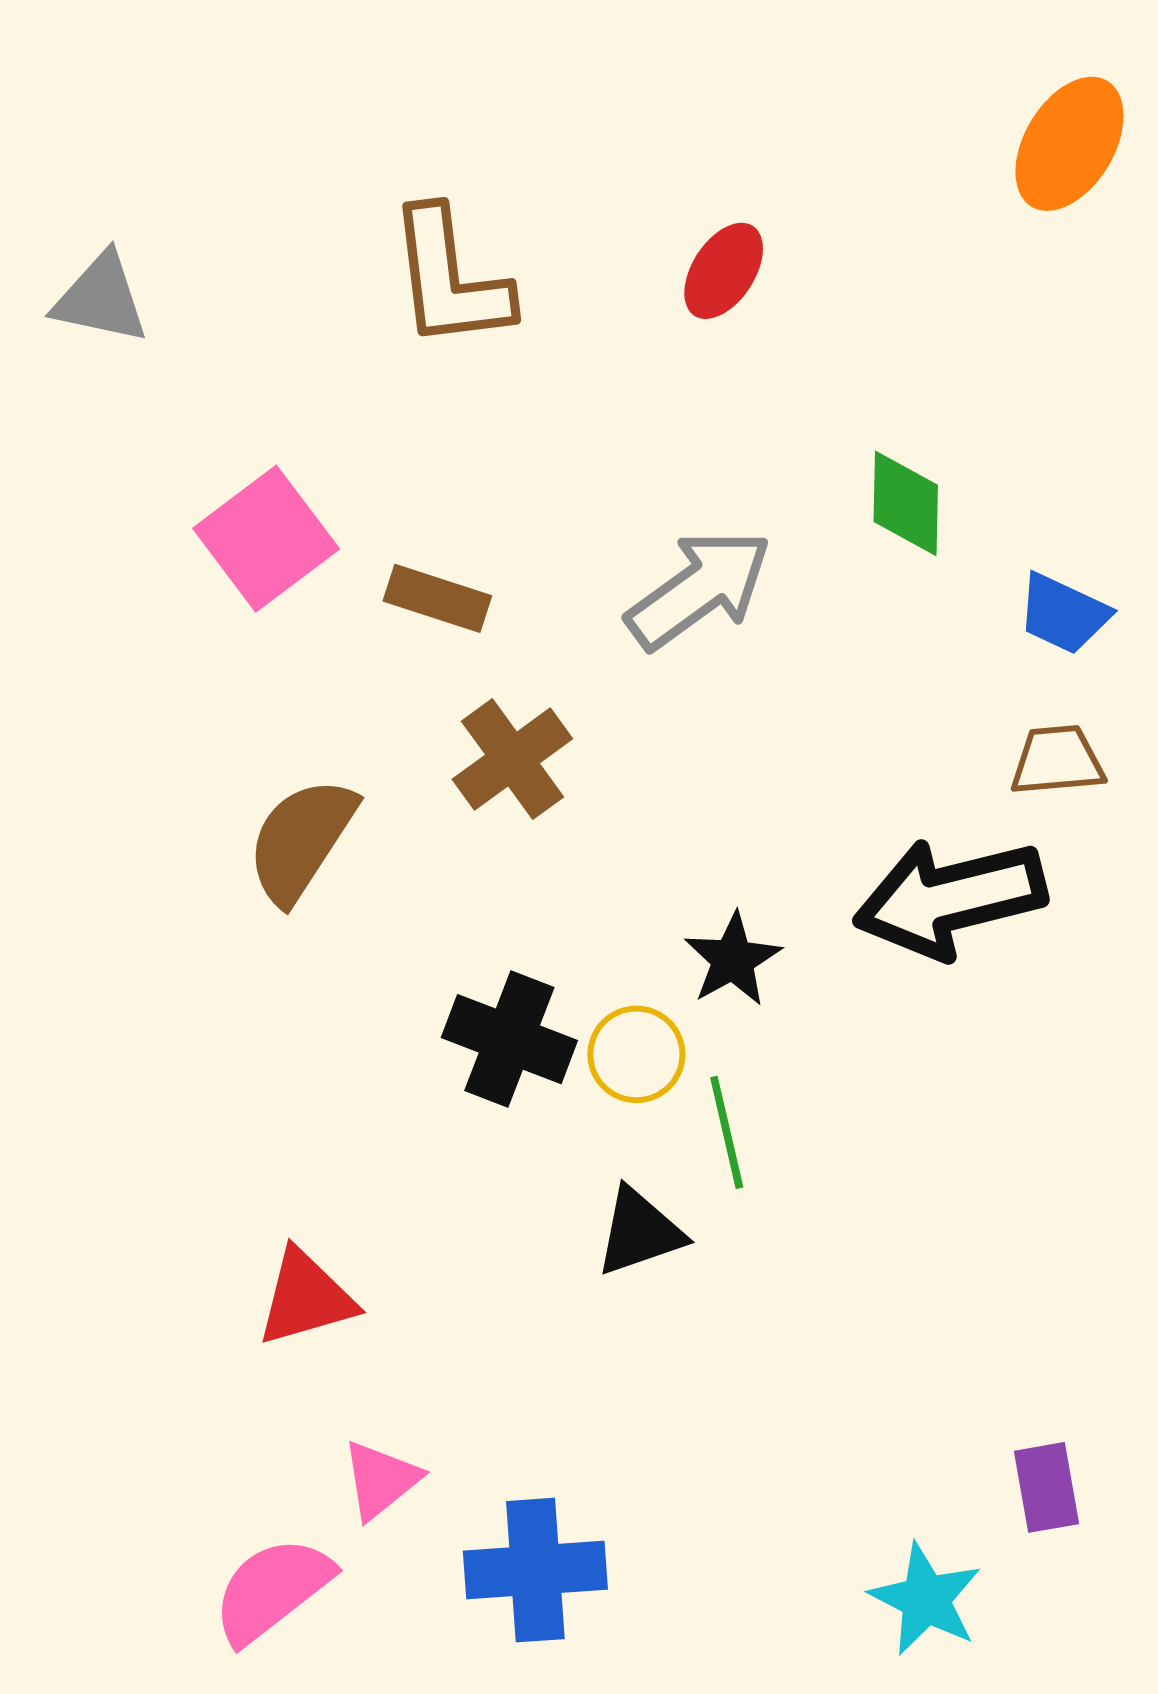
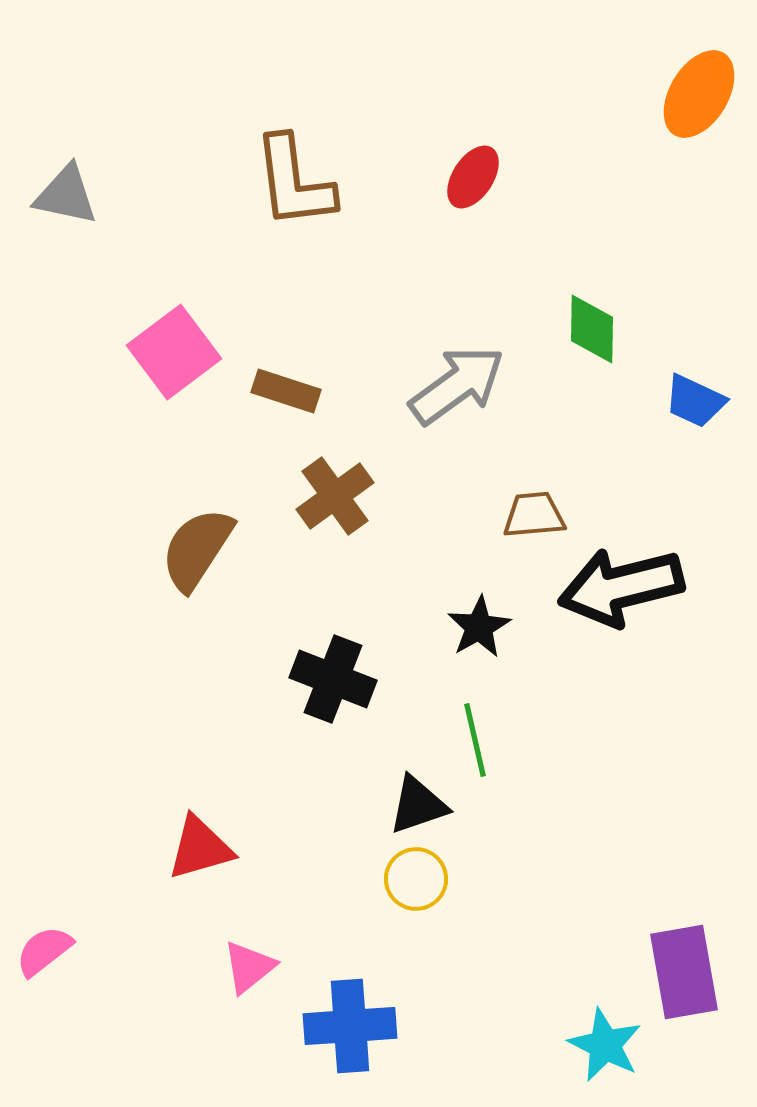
brown trapezoid: (1057, 761) -> (534, 515), moved
yellow circle: (636, 1054) -> (416, 879), moved
purple rectangle: (1047, 1487) -> (684, 972), size x1.6
pink semicircle: (272, 1590) -> (44, 951), moved, size x0.7

